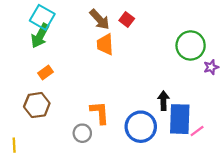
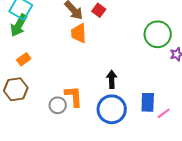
black arrow: (163, 101) -> (112, 79), moved
blue rectangle: (180, 119) -> (148, 102), size x0.7
gray circle: (82, 133) -> (58, 105), moved

